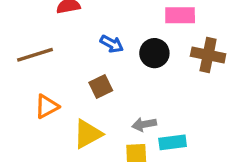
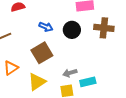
brown square: (101, 87) -> (42, 53), size x1.5

